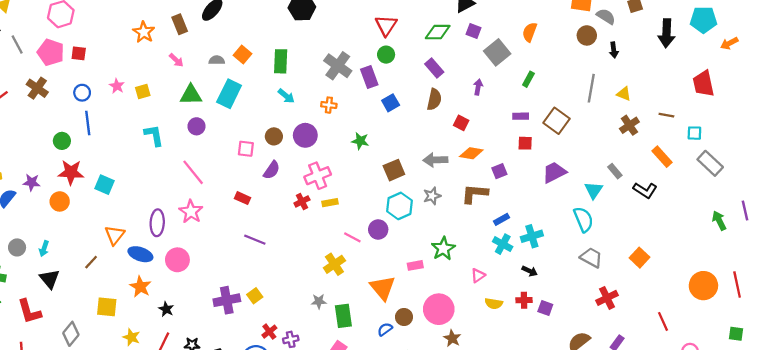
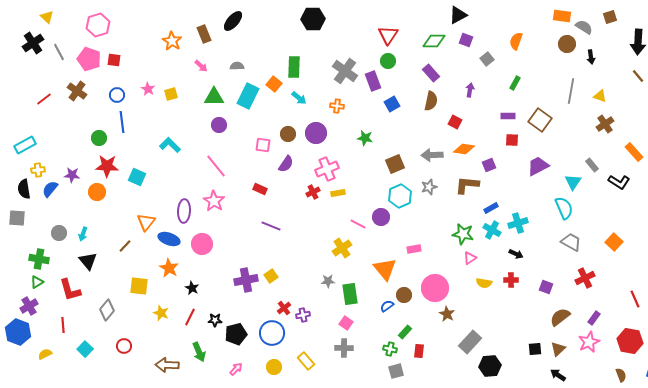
gray square: (497, 52) -> (487, 59), size x0.6
orange square: (242, 55) -> (274, 84), moved
brown line: (666, 115) -> (638, 76), moved, turned 40
cyan L-shape: (154, 135) -> (170, 145), moved, turned -35
green star: (443, 249) -> (463, 234), moved, turned -30
purple square: (545, 308) -> (546, 287), moved

